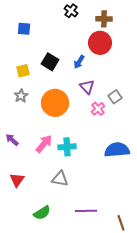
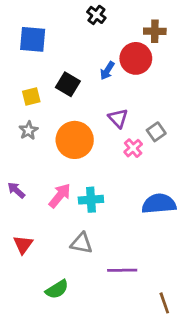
brown cross: (104, 19) -> (155, 31), moved
blue square: (24, 29) -> (33, 39), size x1.5
blue arrow: (79, 62) -> (107, 71), moved
purple line: (86, 211) -> (122, 270), moved

